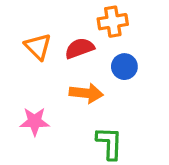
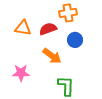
orange triangle: (38, 47) -> (23, 28), turned -36
orange arrow: (86, 93) -> (52, 56), turned 30

